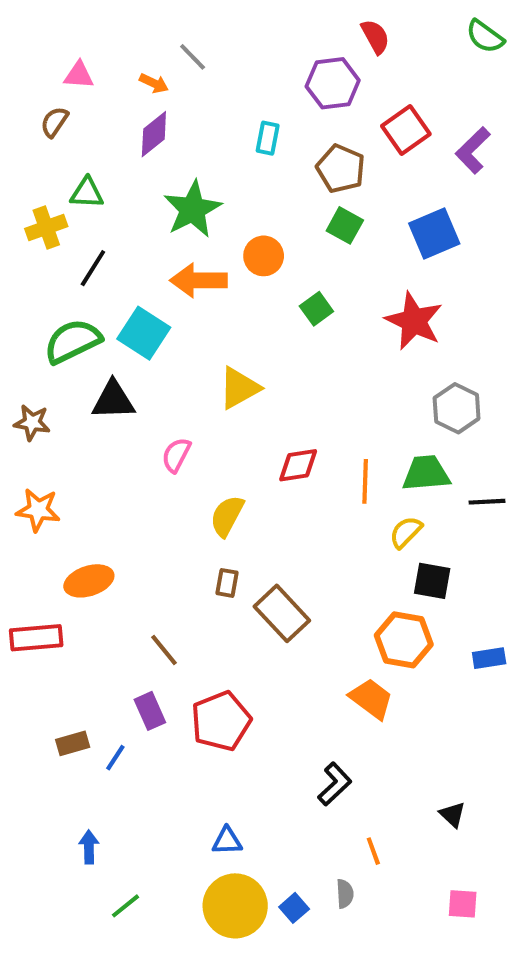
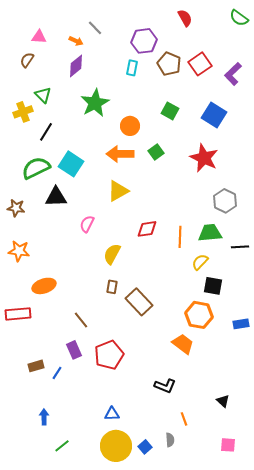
purple hexagon: (333, 83) -> (144, 41), moved
brown pentagon: (341, 169) -> (169, 64), moved
green triangle: (87, 193) -> (43, 95), turned 42
blue square: (434, 234) -> (214, 115), turned -35
orange arrow: (199, 280) -> (120, 154), moved
black L-shape: (335, 784) -> (165, 386), turned 65

